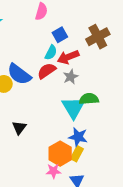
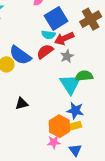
blue square: (60, 35) -> (56, 18), size x1.6
cyan semicircle: (51, 53) -> (48, 35), turned 72
black triangle: (19, 128) -> (22, 104), turned 40
yellow rectangle: (77, 154) -> (75, 126), turned 48

